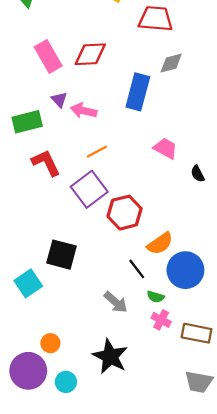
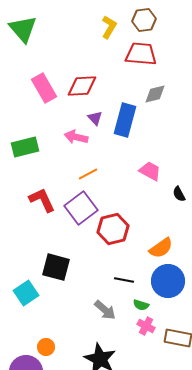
purple triangle: (59, 100) -> (95, 118), moved
red L-shape: (46, 163) -> (42, 200), moved
orange semicircle: (160, 244) -> (161, 248), moved
black line: (137, 269) -> (124, 280), turned -42

